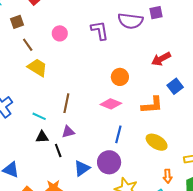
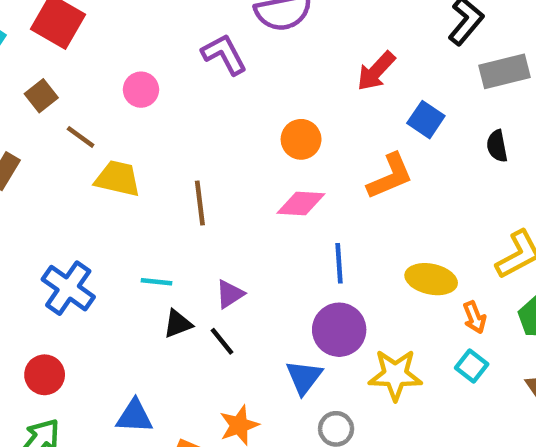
brown line: (66, 103) -> (200, 203), moved
yellow ellipse: (157, 142) -> (431, 279), moved
blue triangle: (82, 168) -> (304, 377), moved

